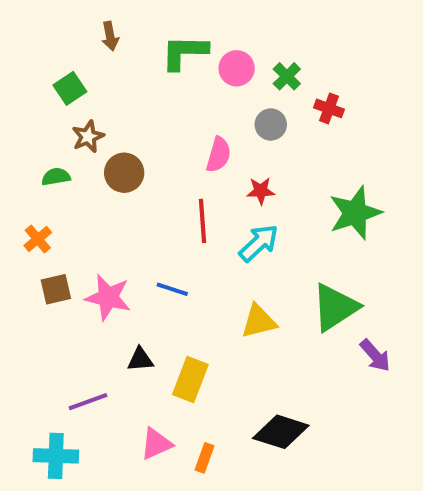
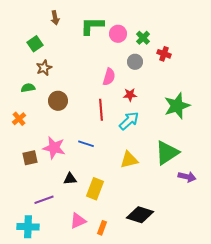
brown circle: (124, 173) -> (58, 101), moved
brown square: (56, 289) -> (30, 158), moved
purple arrow: (375, 355) -> (187, 177), turned -36

